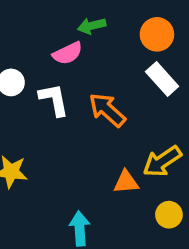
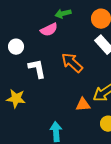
white L-shape: (54, 100) -> (37, 69), moved

